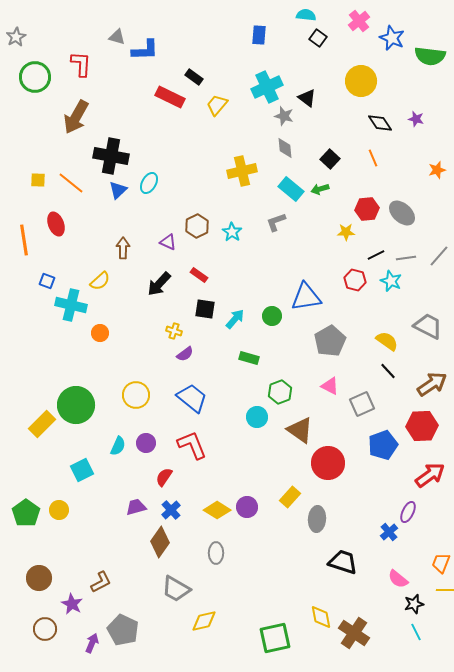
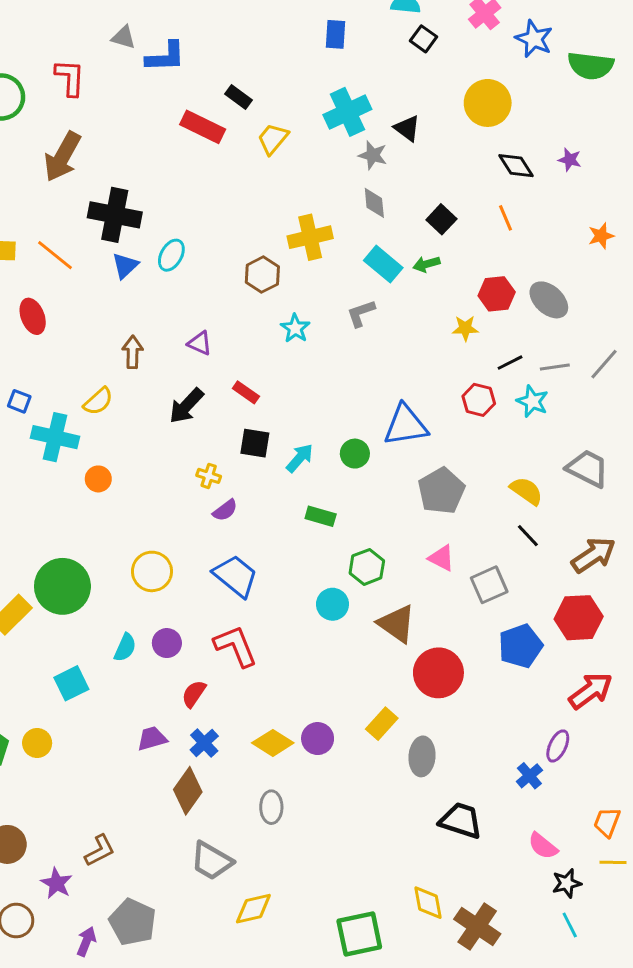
brown hexagon: (197, 226) -> (262, 275), moved

